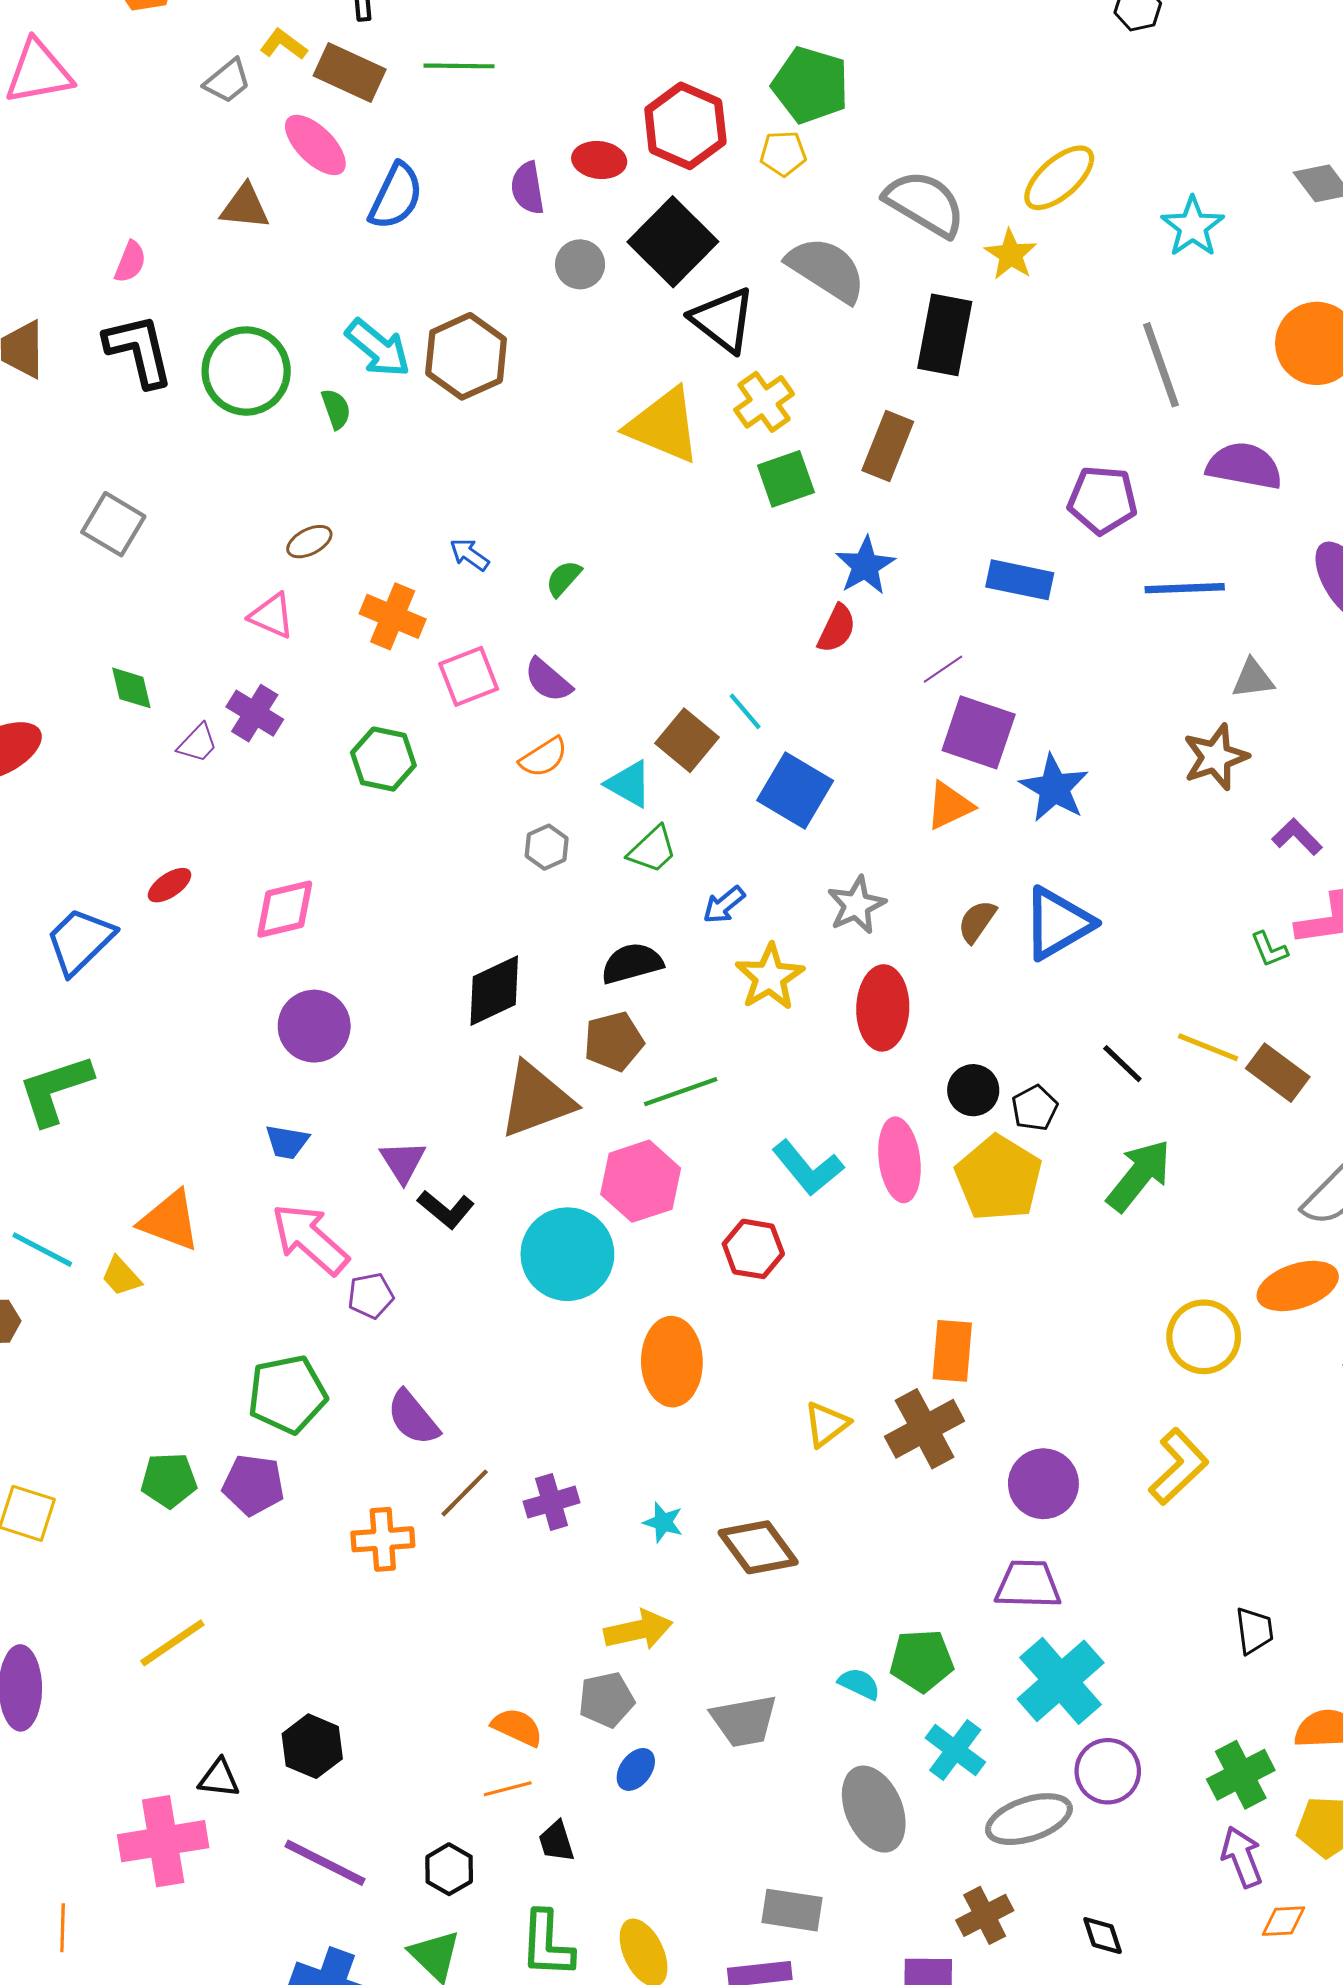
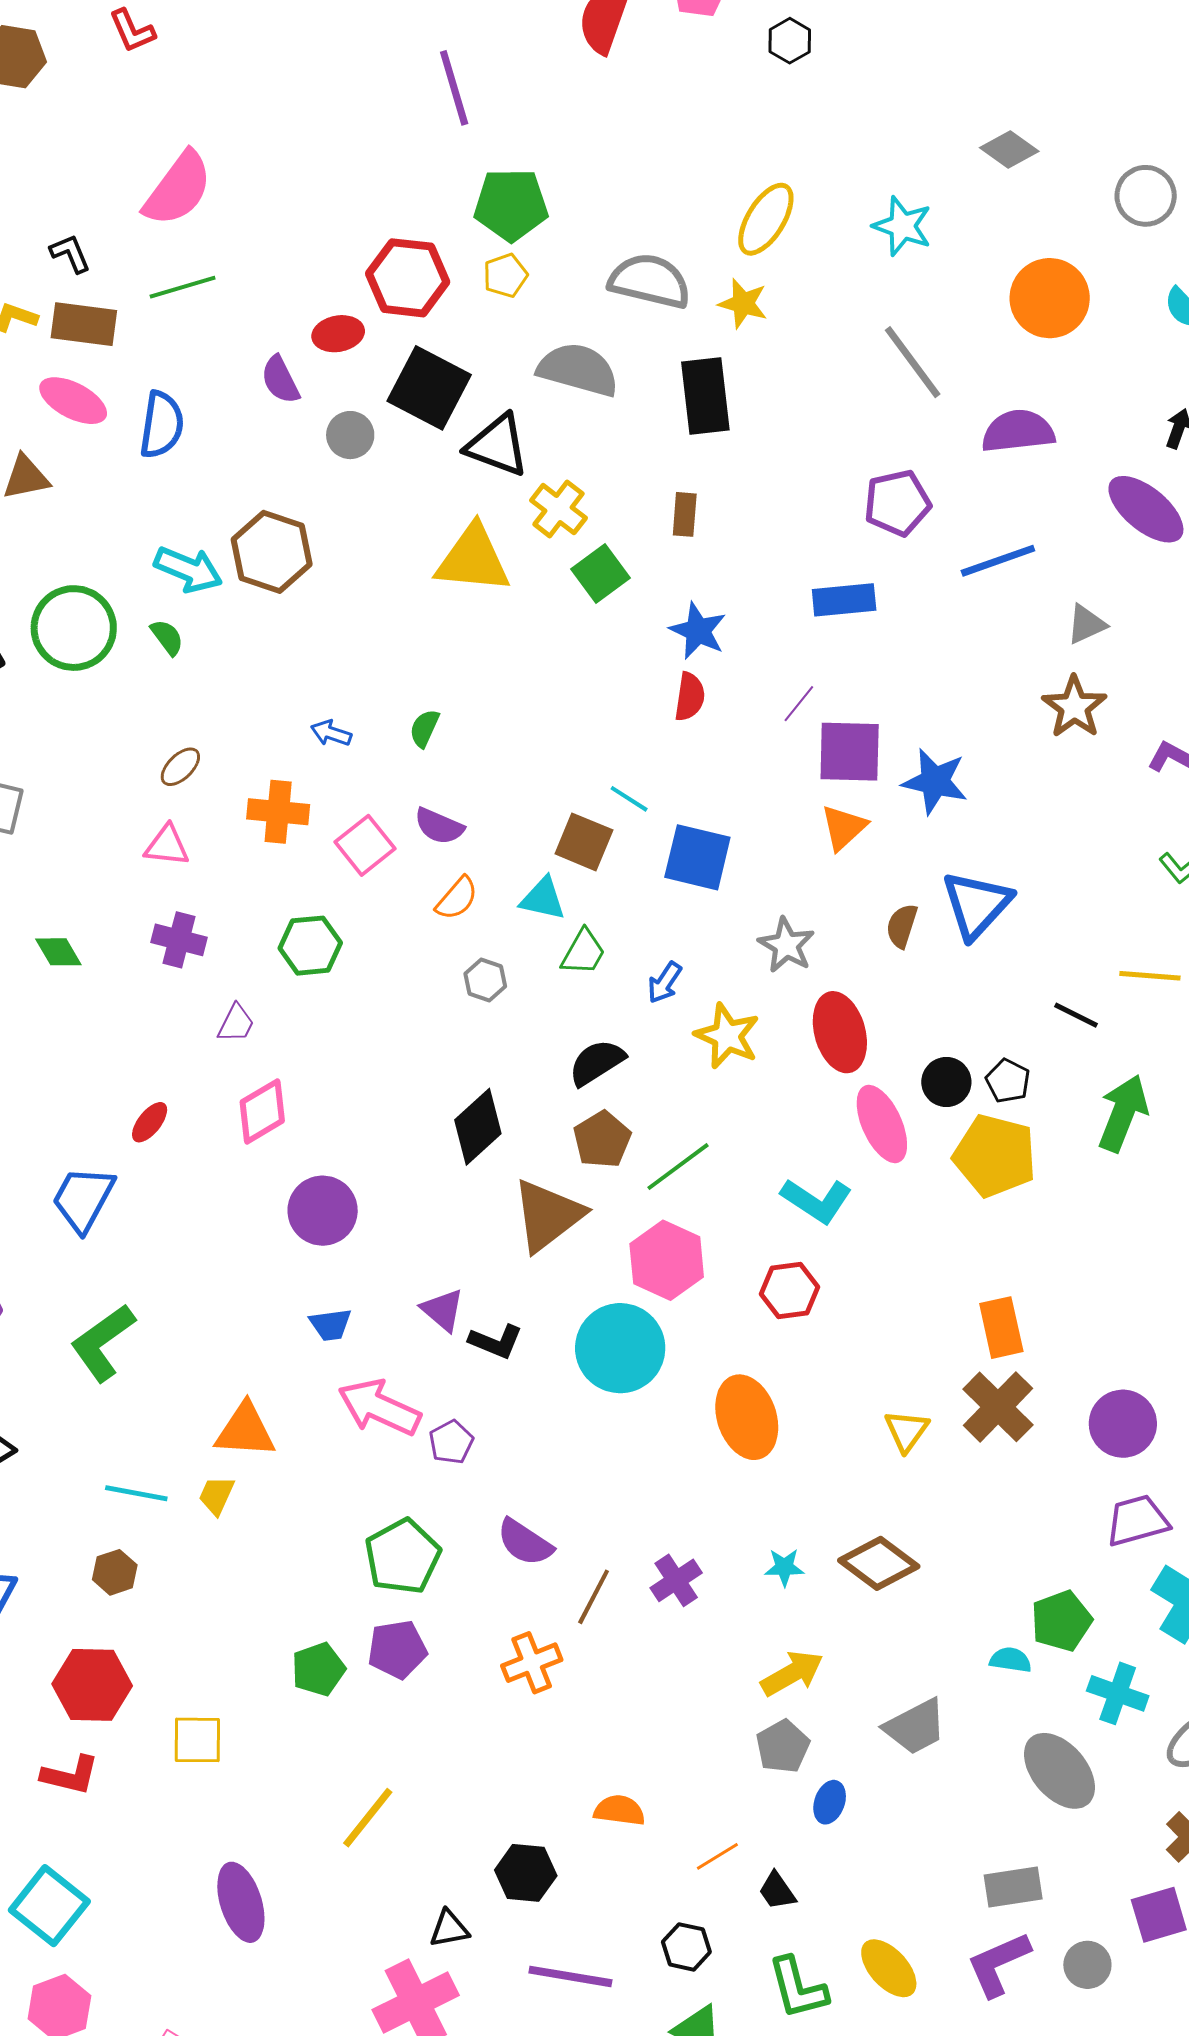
brown rectangle: (888, 446) -> (685, 514), size x0.7
purple trapezoid: (198, 743) -> (236, 1023), moved
pink ellipse: (899, 1160) -> (882, 1124), moved
yellow trapezoid: (121, 1276) -> (216, 1495), turned 84
orange semicircle: (517, 1727) -> (619, 1810), moved

